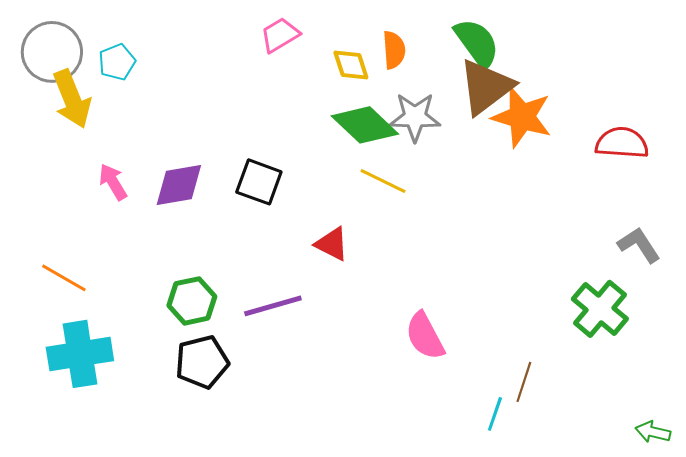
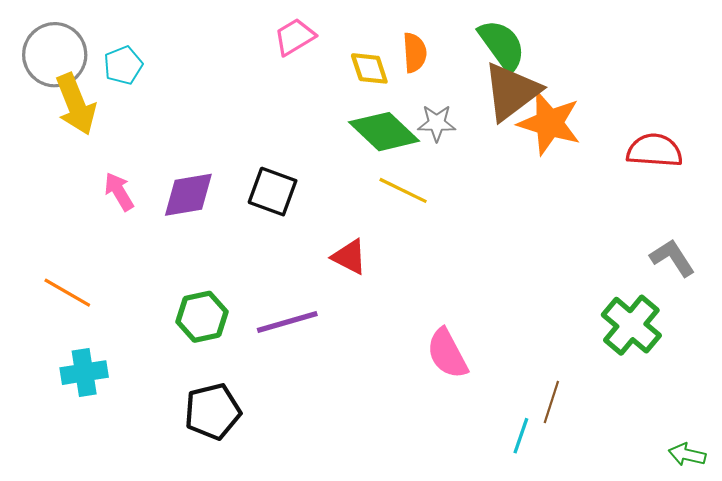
gray star: (415, 117) -> (437, 123), size x0.7
cyan cross: (80, 354) -> (84, 373), size x0.7
black pentagon: (202, 362) -> (213, 411), moved

